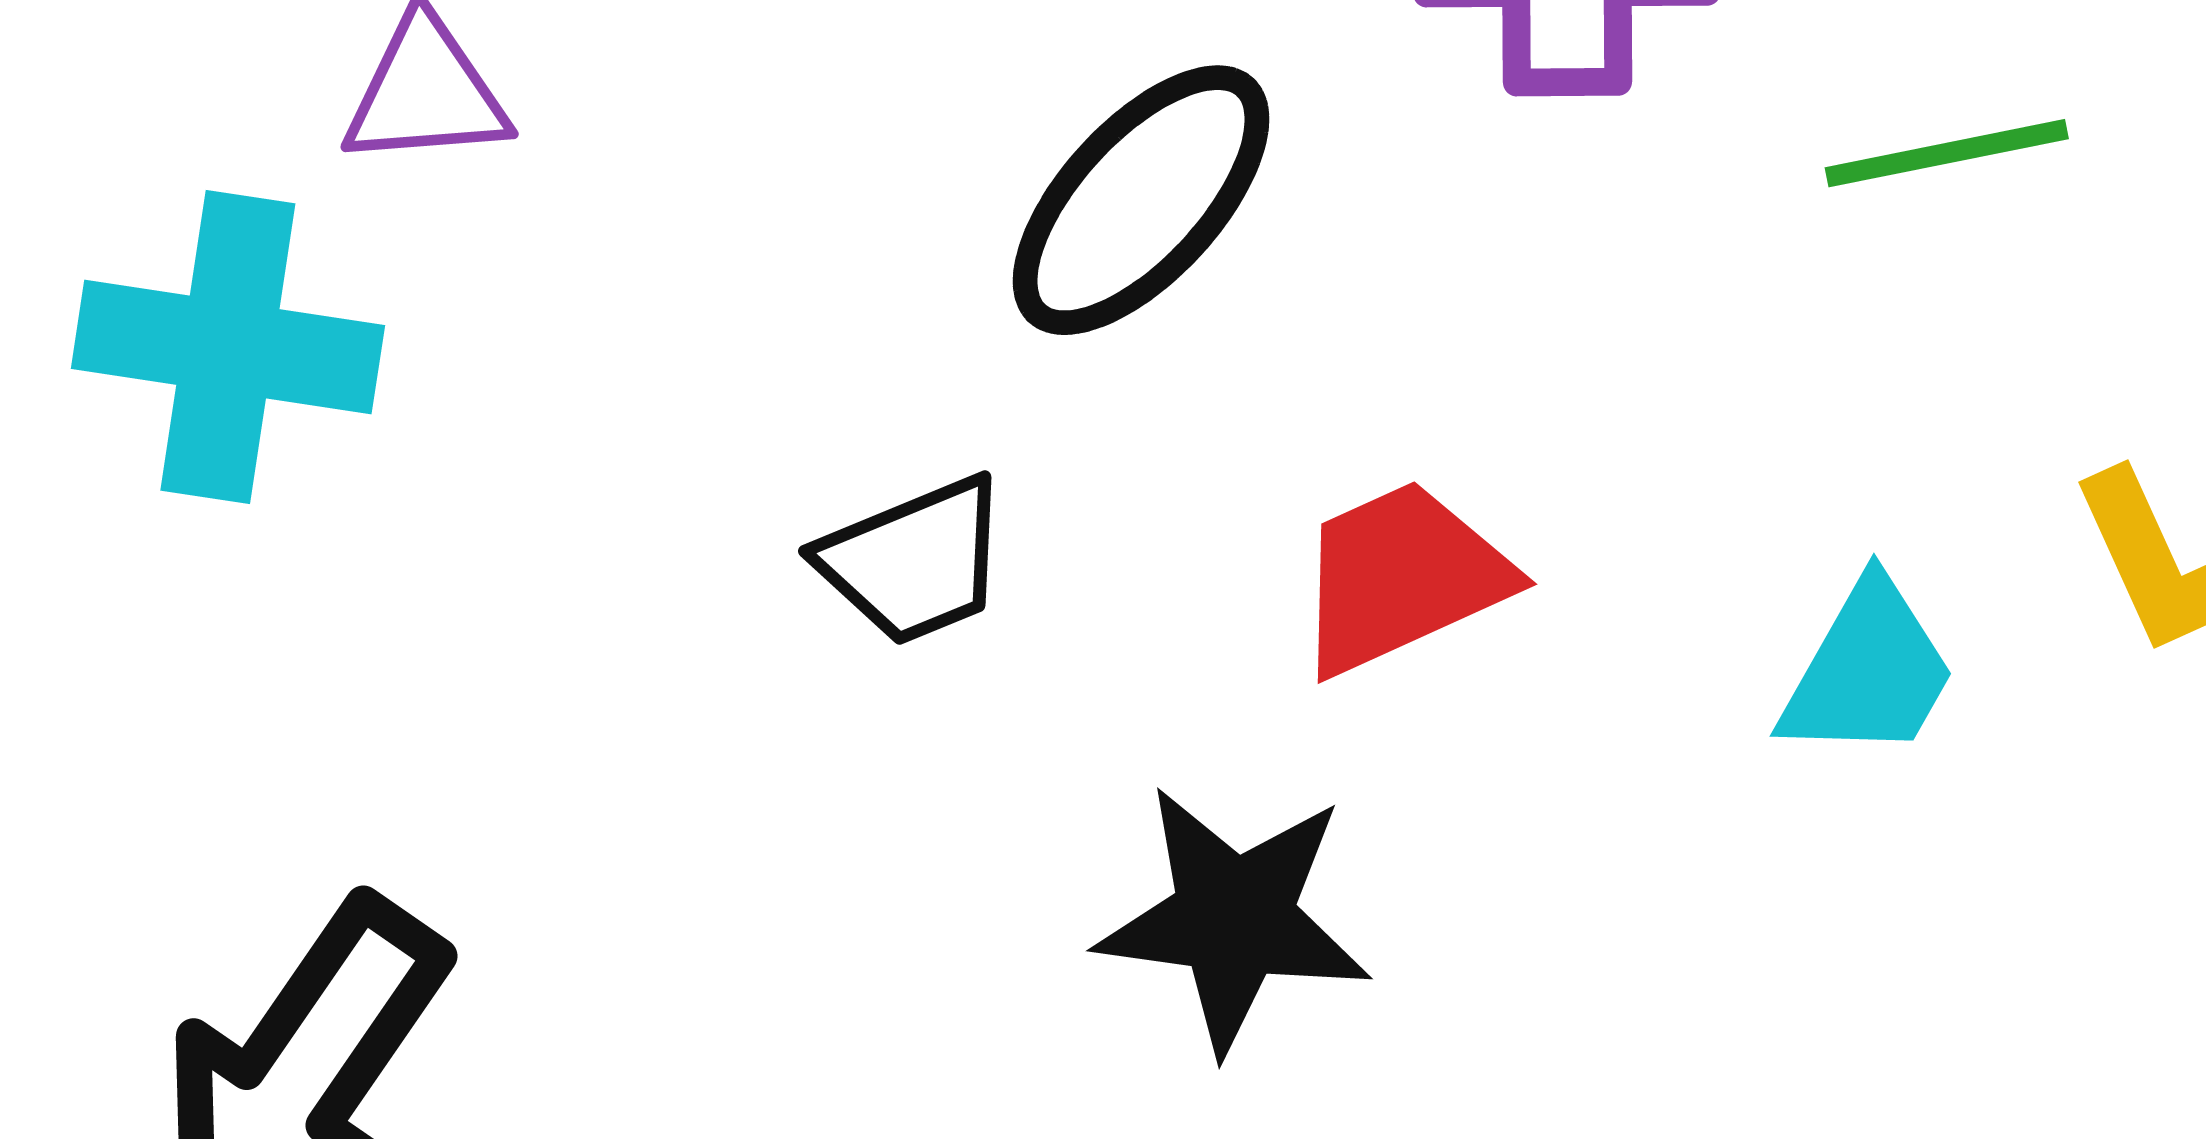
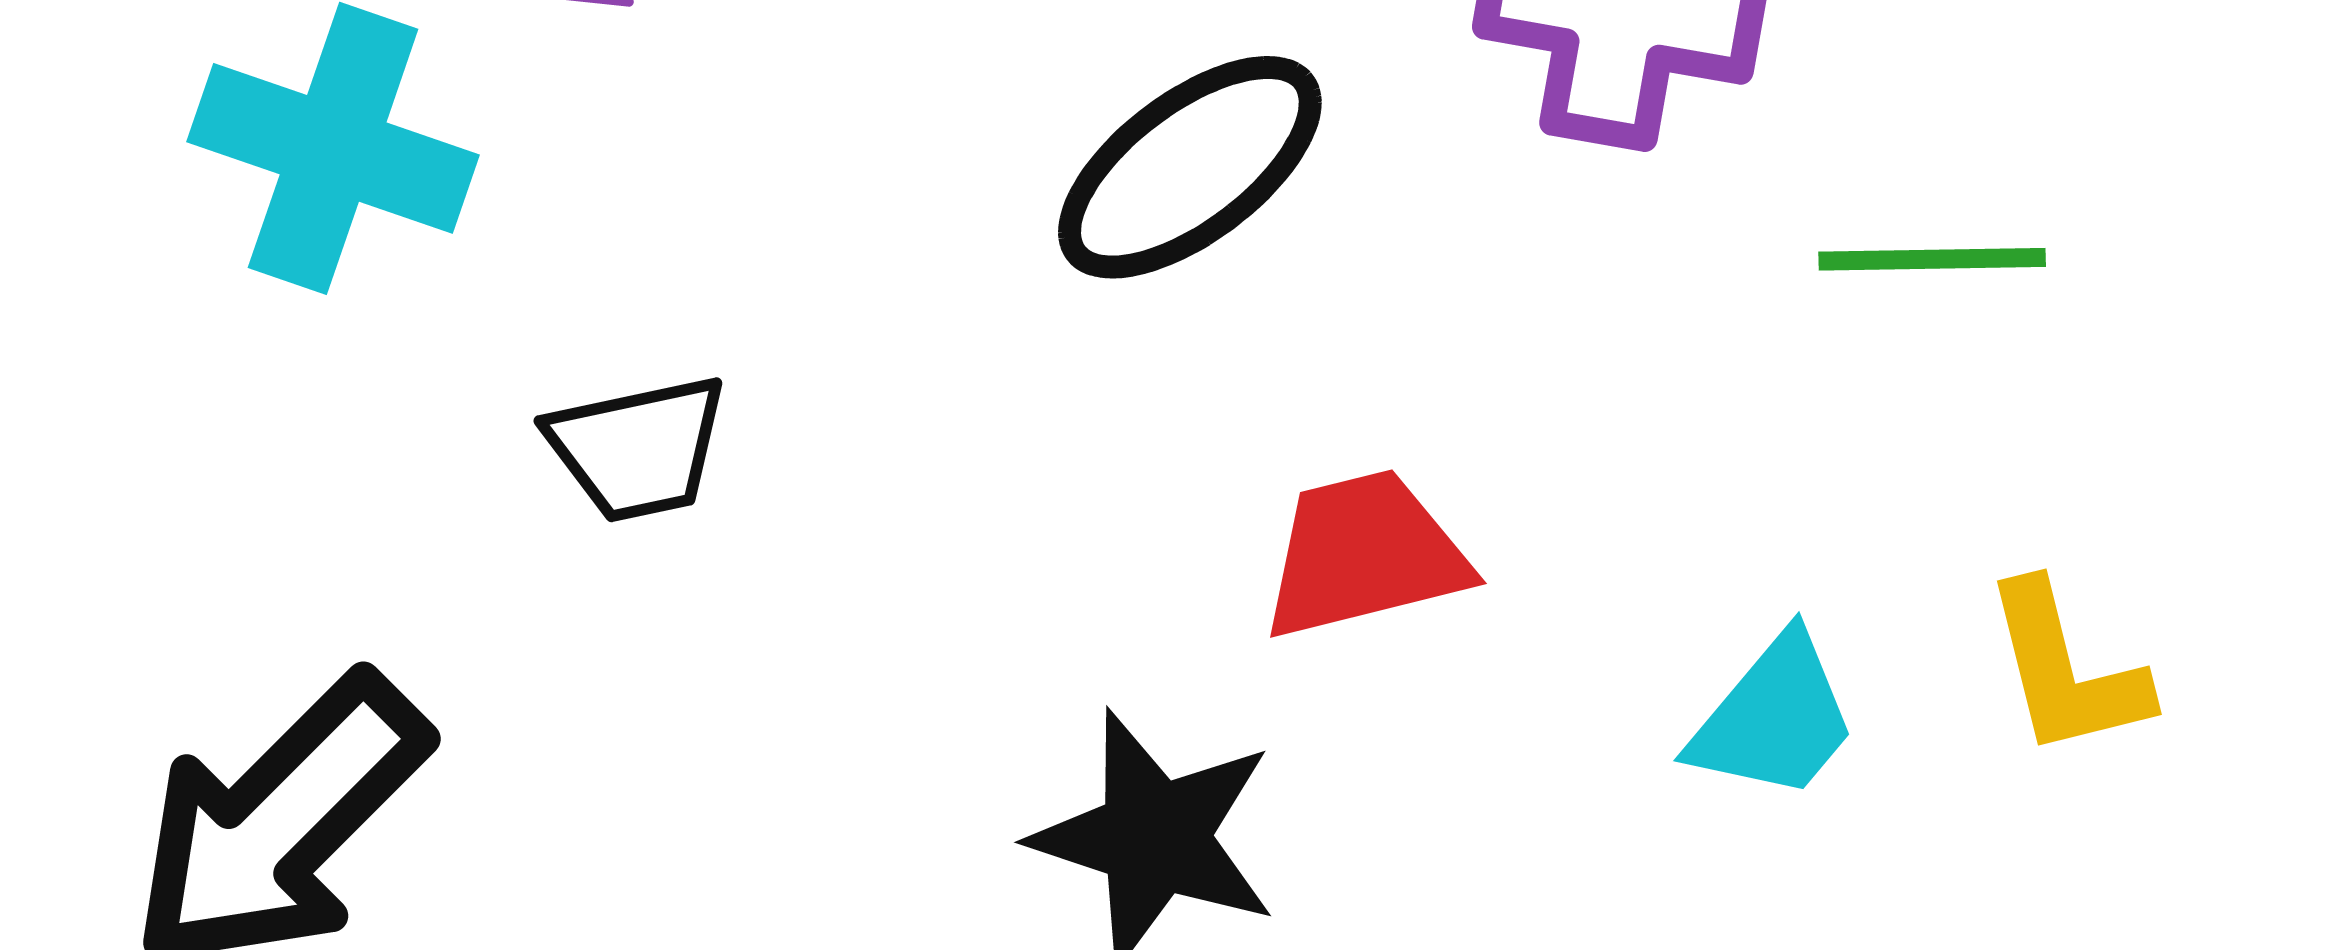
black trapezoid: (914, 561) -> (638, 448), moved

